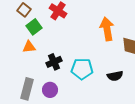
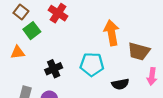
orange triangle: (29, 47) -> (18, 52), moved
cyan pentagon: (82, 69) -> (92, 64), moved

